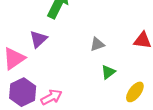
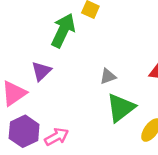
green triangle: (108, 72) -> (121, 108), size x1.8

